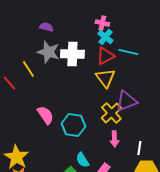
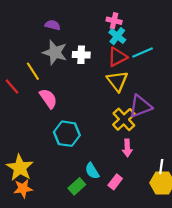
cyan line: (128, 52) -> (143, 52), turned -36
white cross: (72, 54) -> (81, 55), size x0.7
pink semicircle: (45, 115) -> (48, 99), moved
cyan hexagon: (73, 125) -> (67, 134), moved
white line: (139, 148) -> (161, 167), moved

